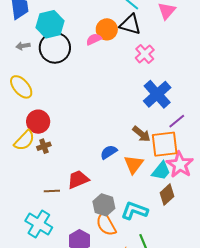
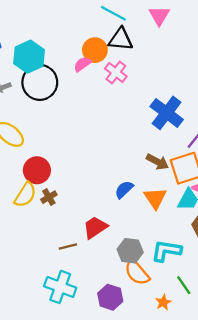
pink cross: (145, 54) -> (116, 72), moved

